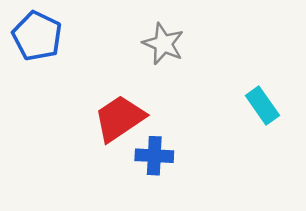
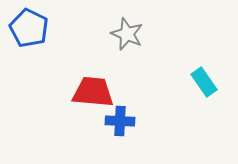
red trapezoid: (120, 118) -> (93, 92), turned 39

